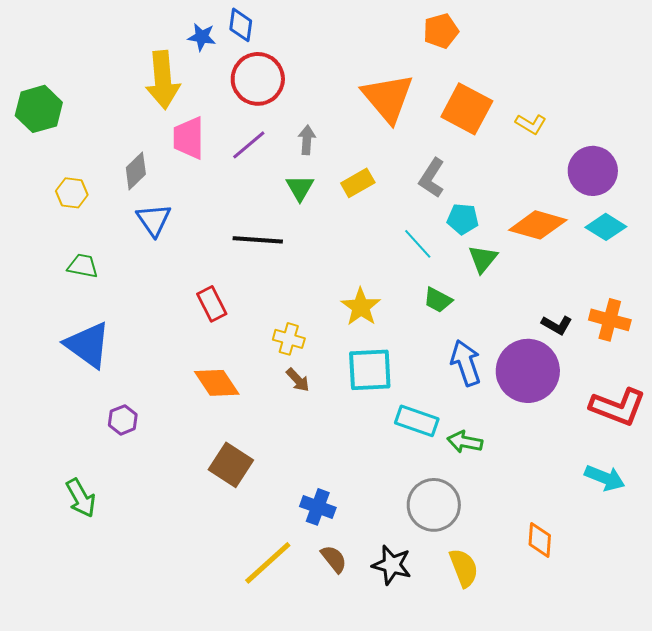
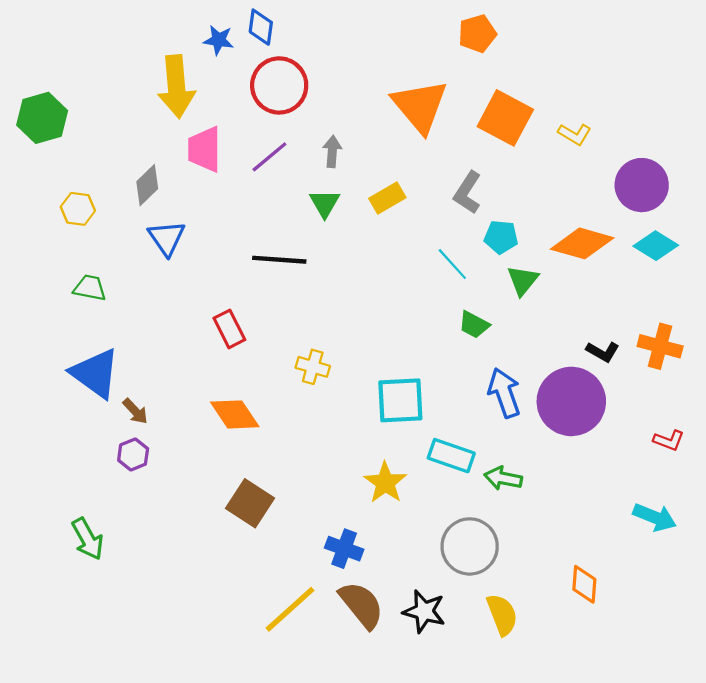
yellow star: (361, 307) -> (385, 483), moved
brown arrow: (298, 380) -> (135, 411), moved
red L-shape: (618, 407) -> (669, 440), size x0.5
brown semicircle: (334, 559) -> (361, 605), size x1.6

